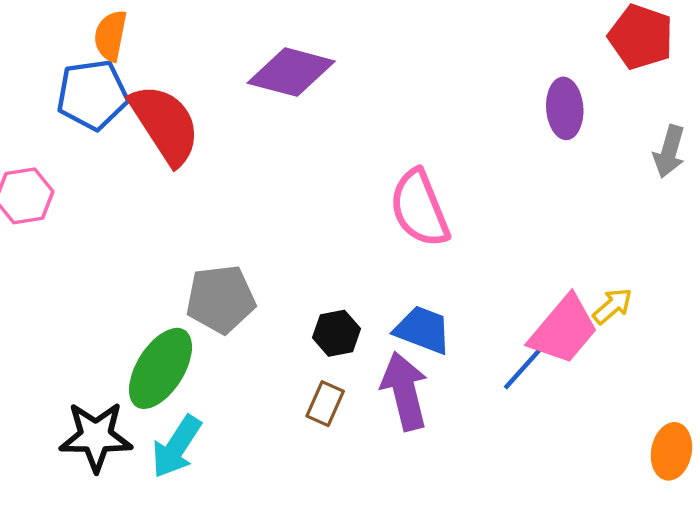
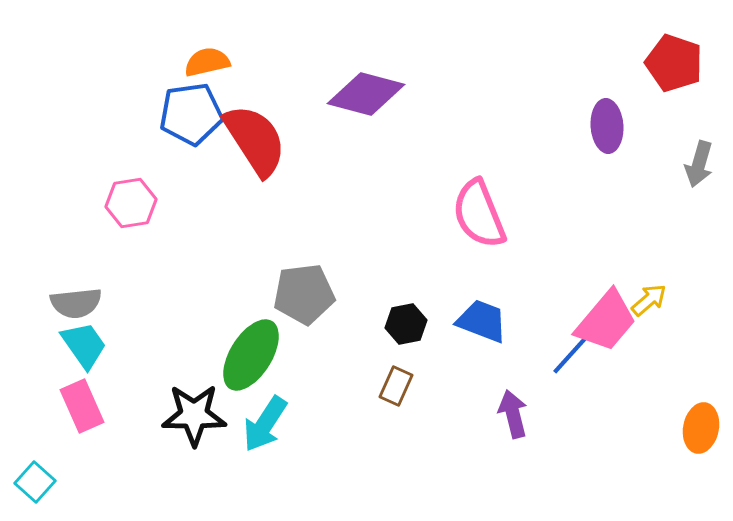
orange semicircle: (111, 36) -> (207, 62), turned 66
purple arrow: (405, 391) -> (513, 414), moved, size x0.7

